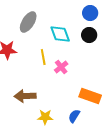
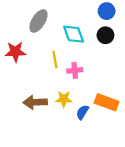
pink cross: (61, 67) -> (75, 70), turned 32
blue semicircle: (74, 116) -> (82, 112), moved
yellow star: (45, 117) -> (64, 99), moved

